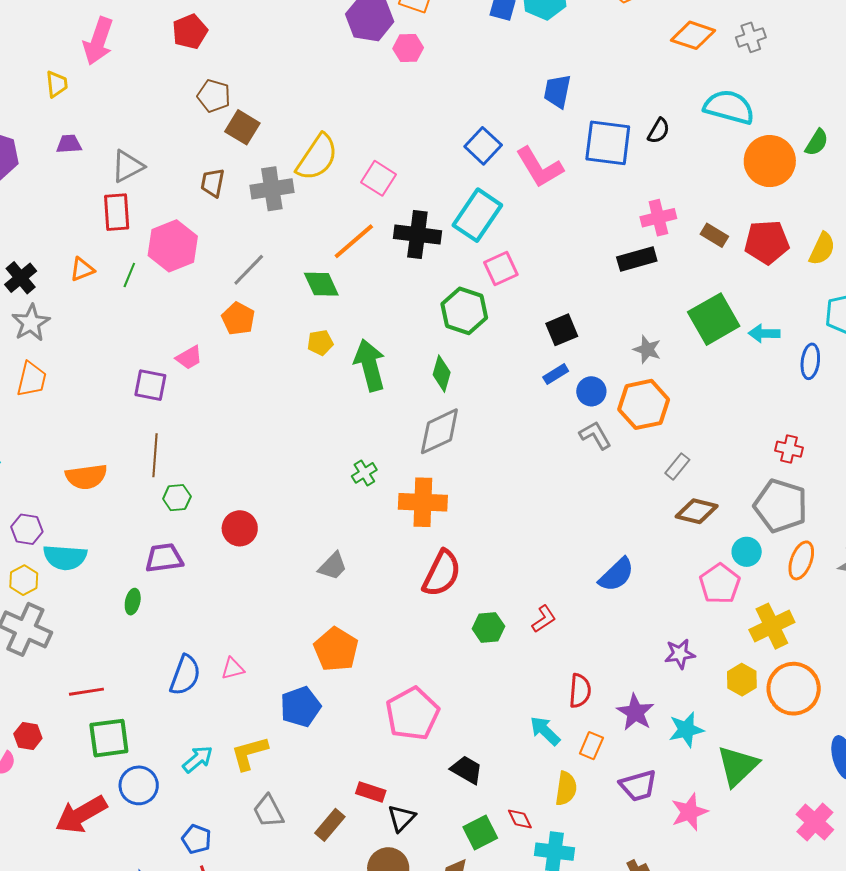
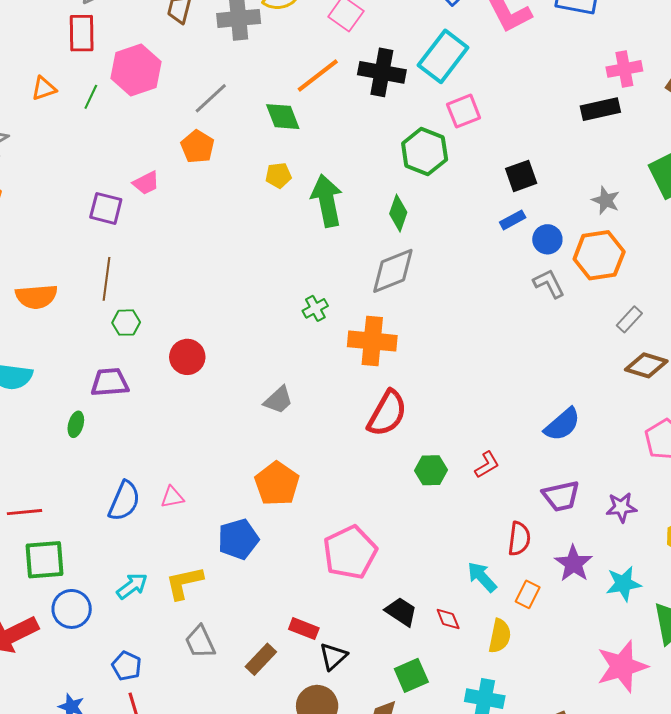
purple trapezoid: (638, 786) -> (561, 496), moved
pink star: (689, 812) -> (622, 666), size x1.4
red diamond: (520, 819) -> (448, 619), moved

